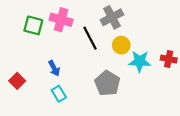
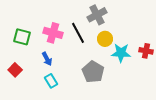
pink cross: (61, 20) -> (53, 33), moved
green square: (33, 25) -> (22, 37), moved

